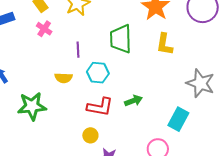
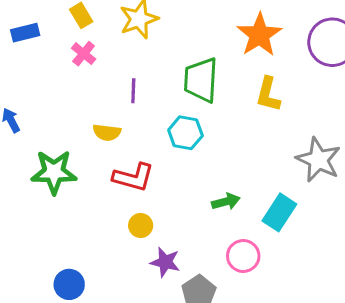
cyan hexagon: (98, 73) -> (185, 133), moved
green arrow: (133, 101) -> (226, 202), moved
red L-shape: (100, 107) -> (133, 177), moved

